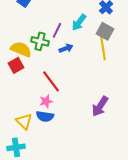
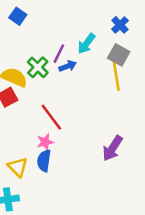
green cross: (40, 41) -> (38, 67), turned 30
blue arrow: (66, 48) -> (68, 66), moved
blue semicircle: (45, 116) -> (44, 161), turned 90

